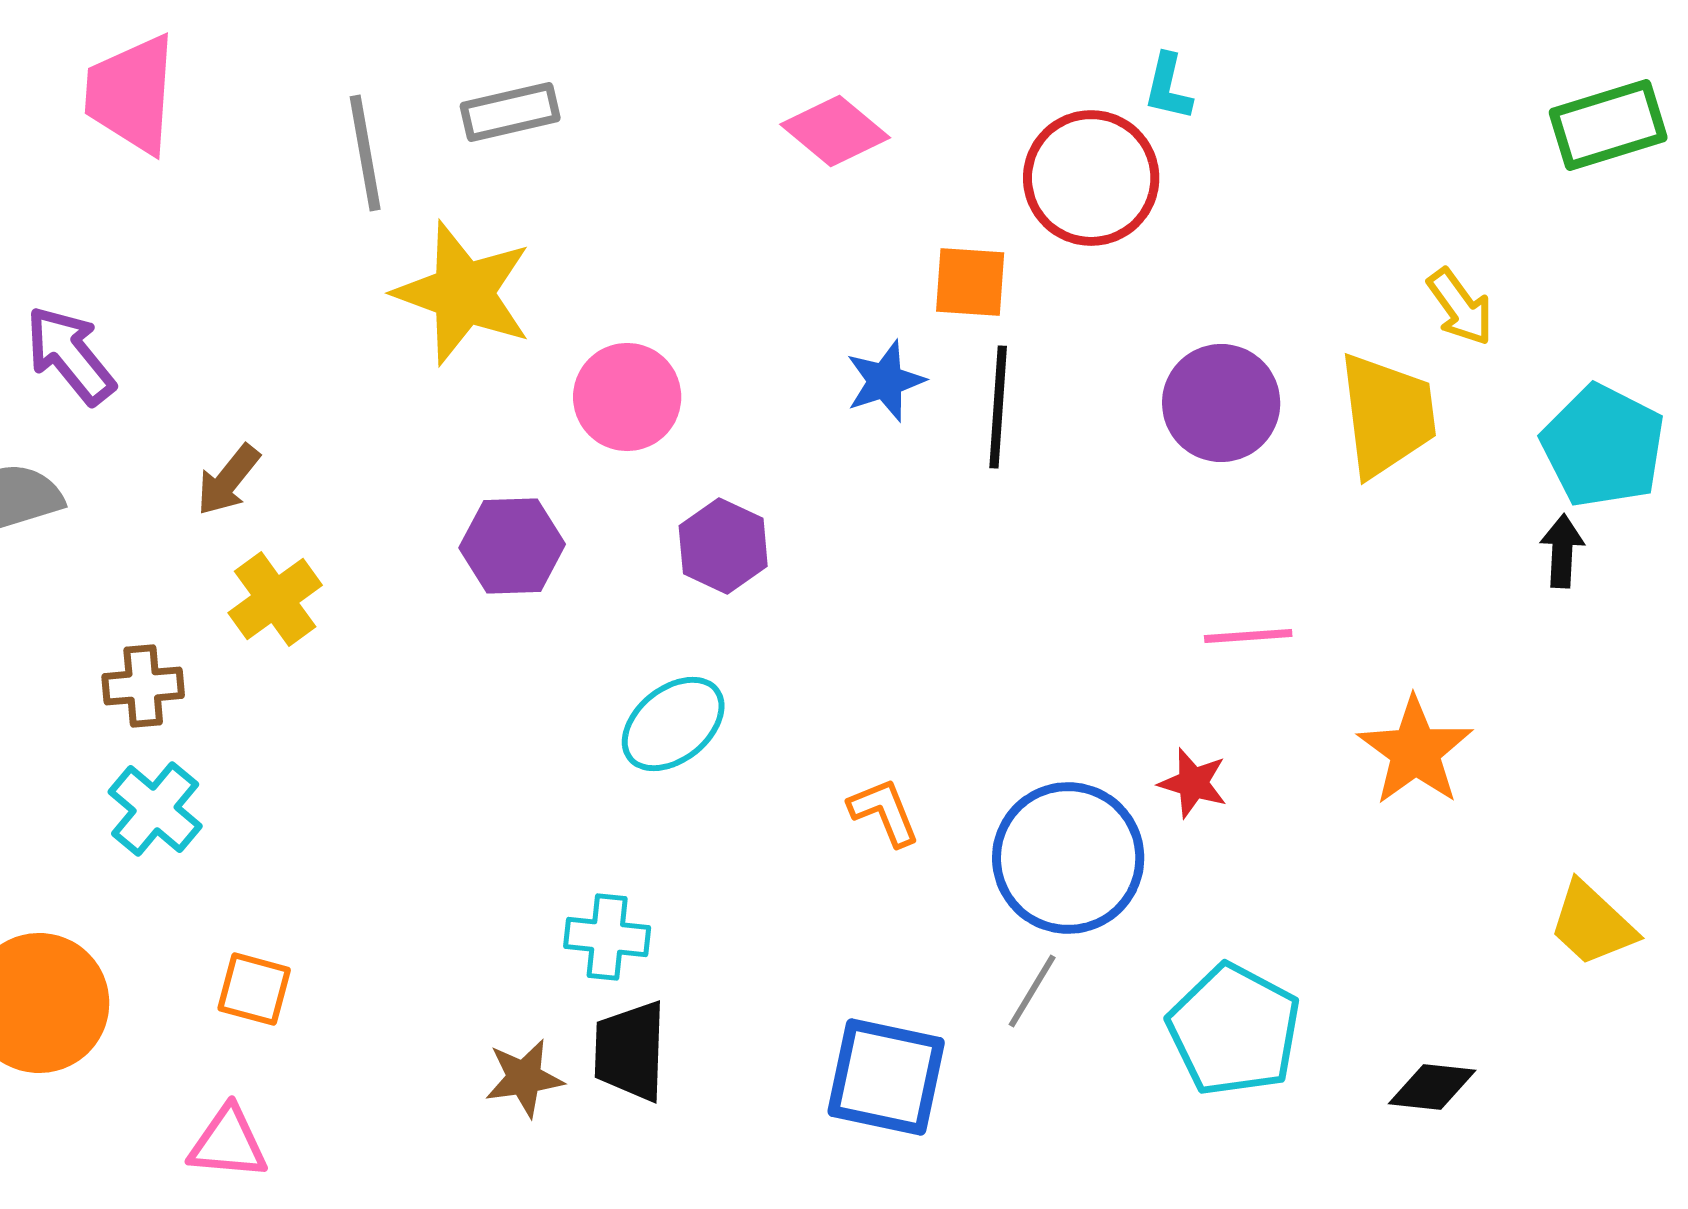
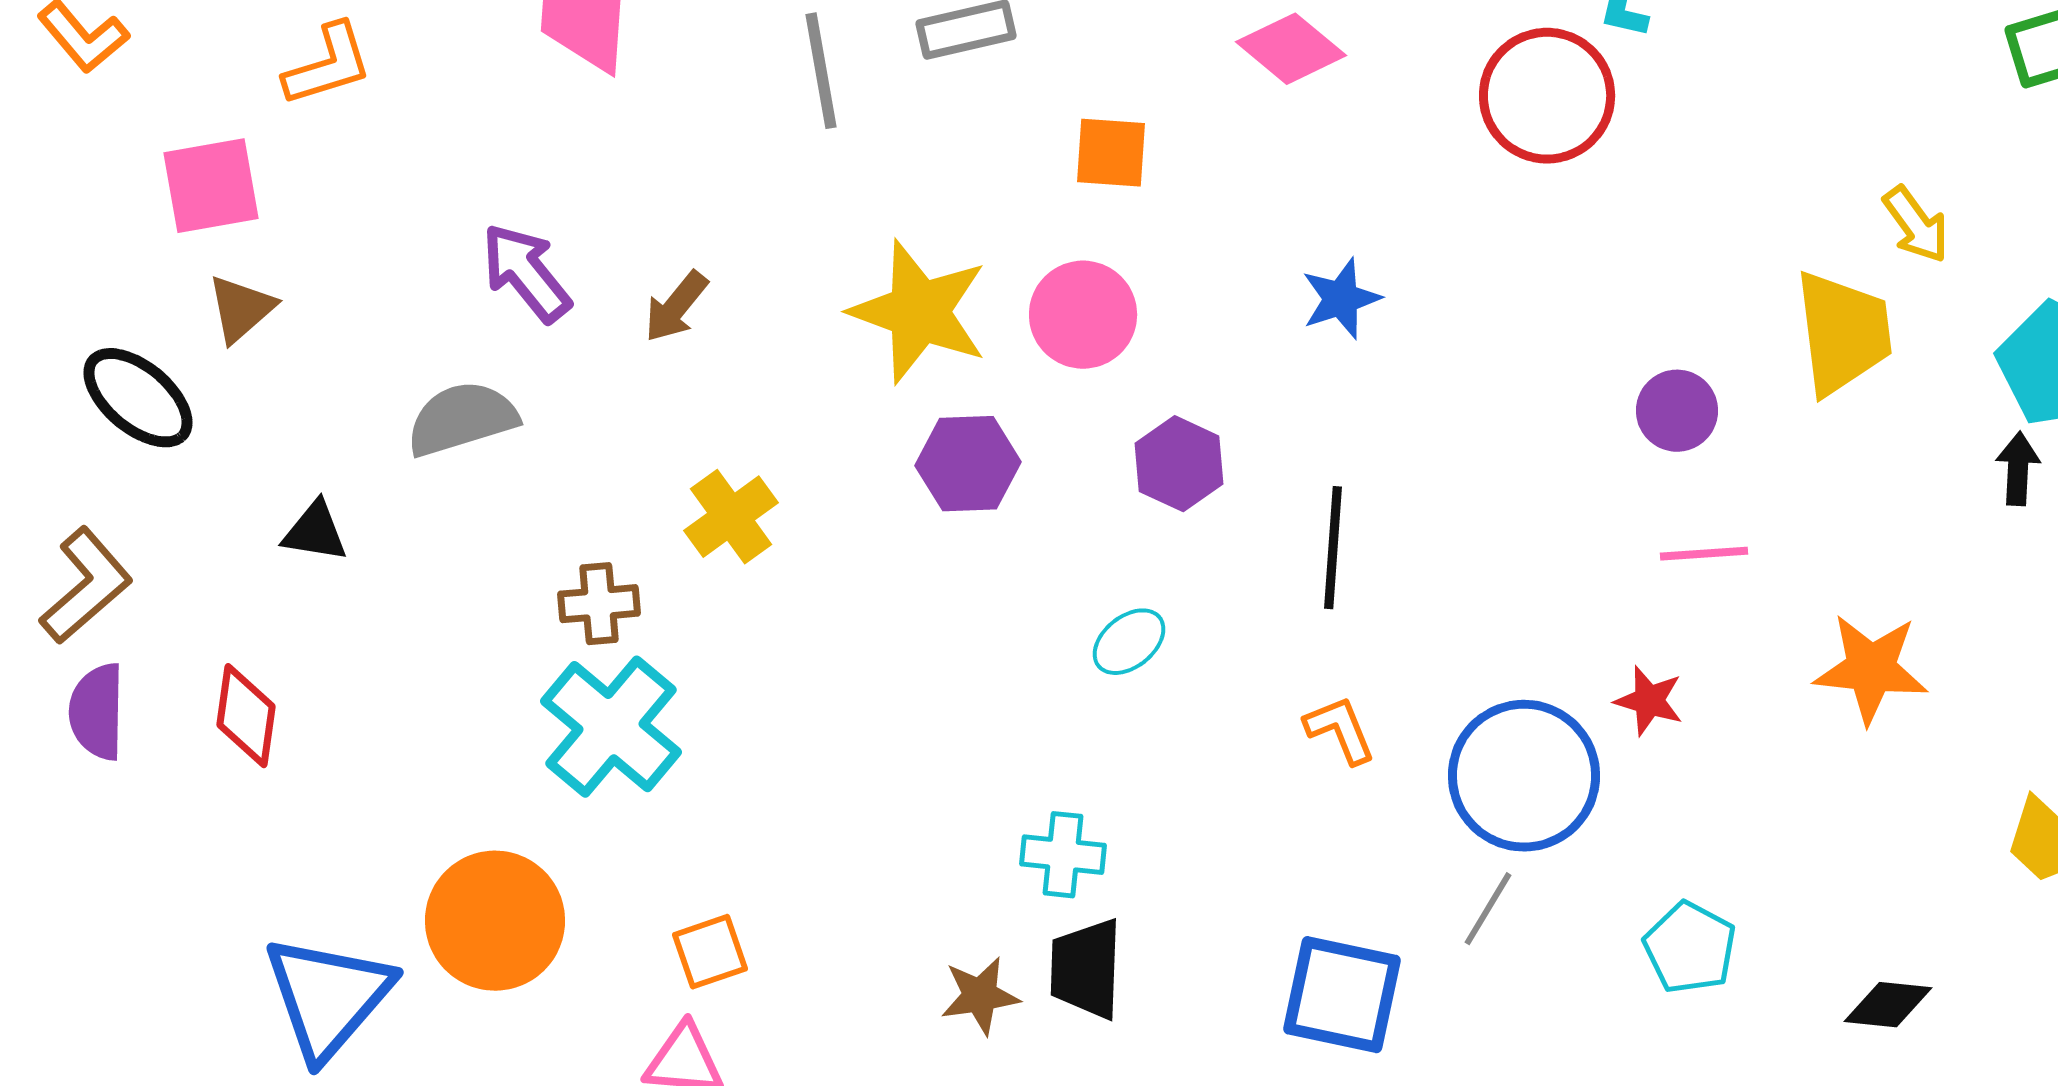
orange square: (970, 282) -> (1111, 153), moved
yellow star: (463, 293) -> (919, 312), moved
purple circle: (1221, 403) -> (1677, 411), moved, size x0.7
black line: (998, 407) -> (1333, 548), moved
brown arrow: (228, 480) -> (676, 307), moved
cyan ellipse: (673, 724) -> (1129, 642), size x0.7
orange star: (1415, 751) -> (1871, 669), turned -30
cyan cross: (155, 809) -> (611, 727), size x1.5
orange square: (254, 989) -> (710, 952), moved, turned -34
cyan pentagon: (1234, 1030) -> (1690, 948), size x0.7

